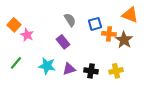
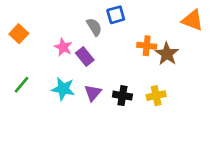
orange triangle: (130, 15) -> (192, 20), moved
blue square: (95, 24) -> (116, 15), moved
pink star: (27, 35) -> (63, 47), moved
purple triangle: (69, 69) -> (93, 93), turned -32

